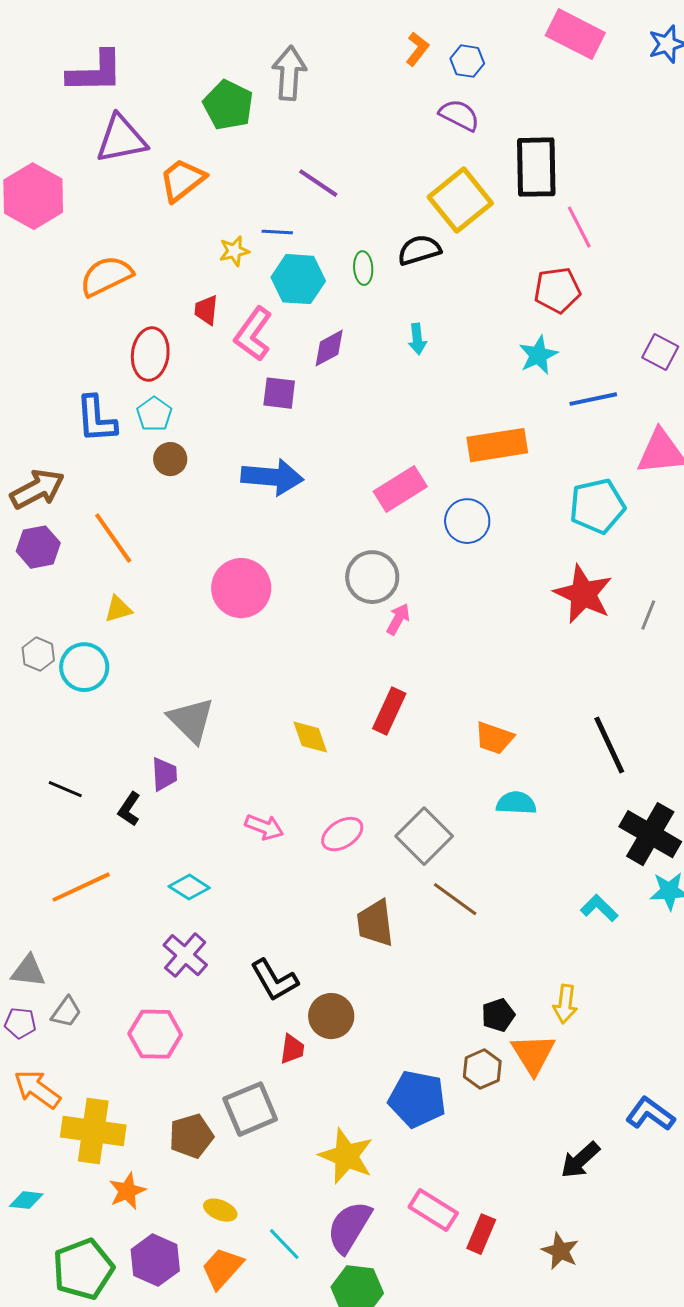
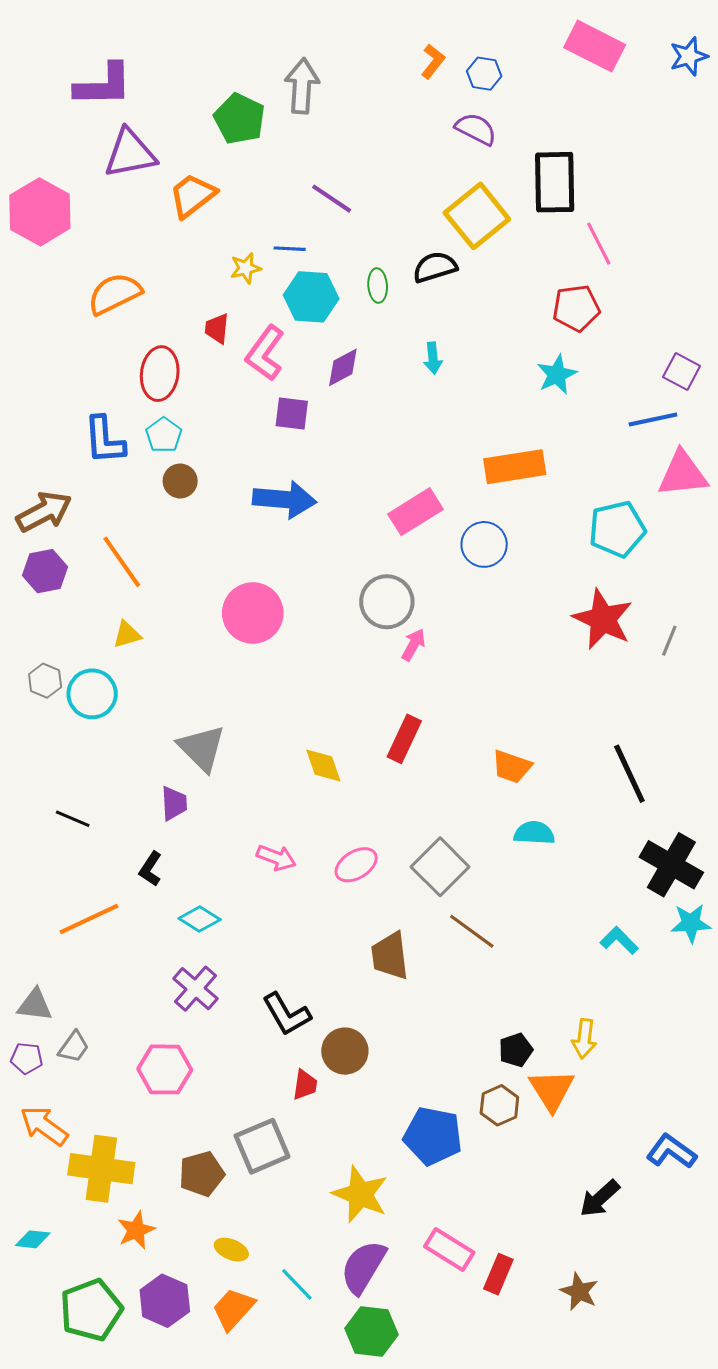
blue line: (593, 399) -> (653, 420), moved
black L-shape: (129, 809) -> (150, 869), moved

